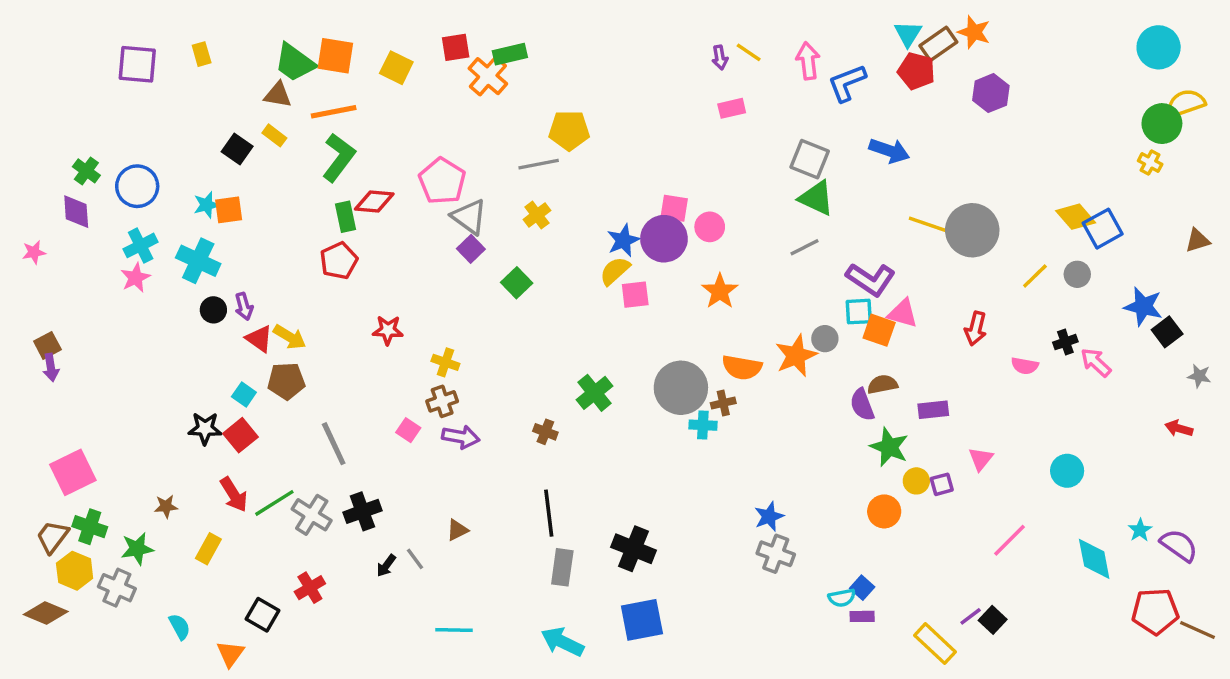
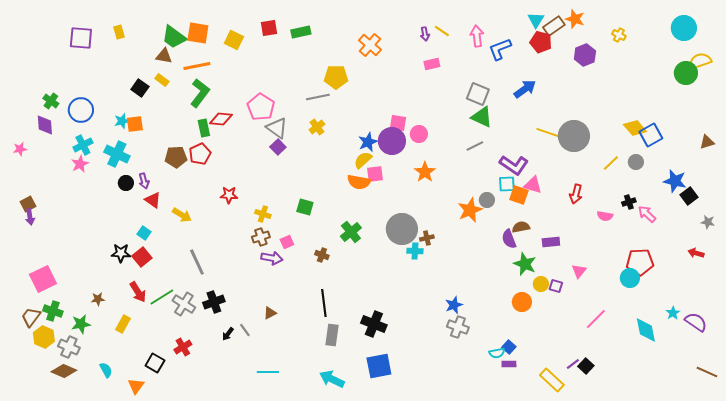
orange cross: (488, 76) -> (370, 45), moved
blue arrow: (889, 151) -> (525, 89), turned -55
yellow cross: (1150, 162) -> (619, 35), moved
green square: (517, 283) -> (305, 207), moved, turned -30
yellow arrow: (290, 337) -> (182, 215), moved
orange semicircle: (742, 367) -> (359, 182), moved
brown pentagon: (286, 381) -> (176, 157), moved
pink square: (408, 430) -> (287, 242), moved, turned 32
purple square: (942, 484) -> (556, 286), turned 32
red pentagon: (1155, 611) -> (640, 262), moved
brown diamond: (46, 613) -> (64, 371), moved

